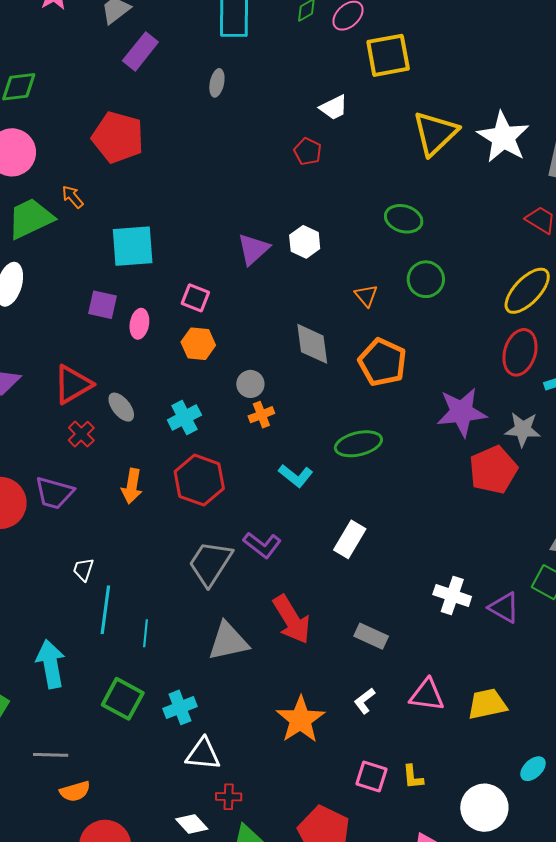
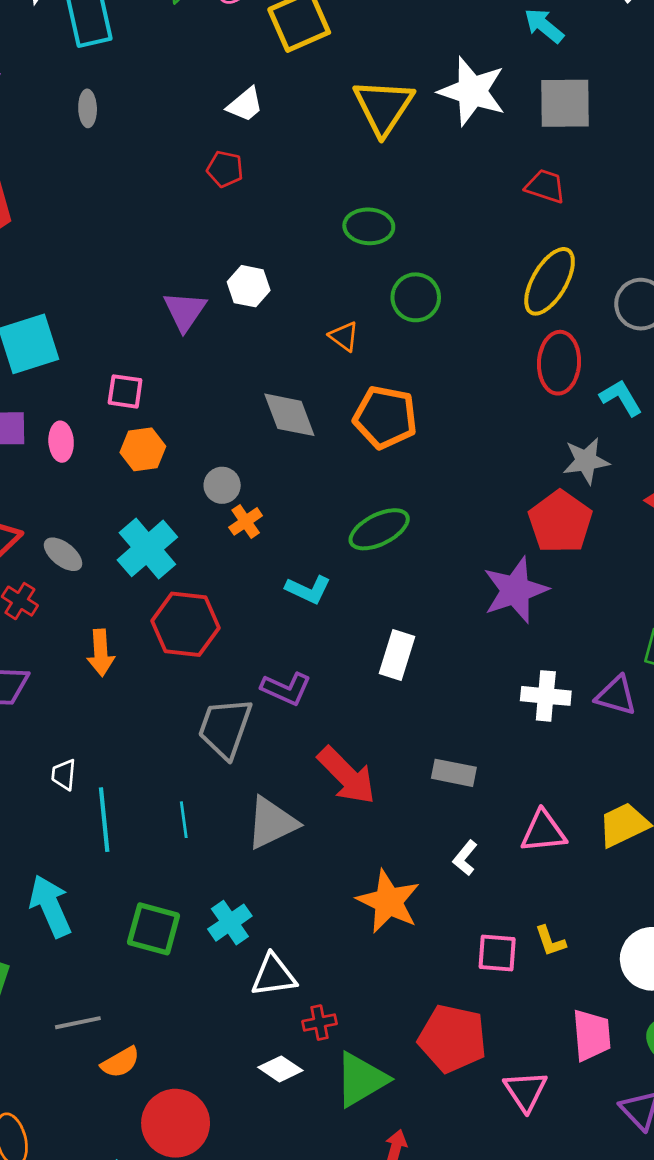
purple star: (462, 412) -> (515, 590), moved
cyan cross: (184, 418) -> (147, 548), size x1.4
cyan line: (146, 633) -> (184, 820), moved

